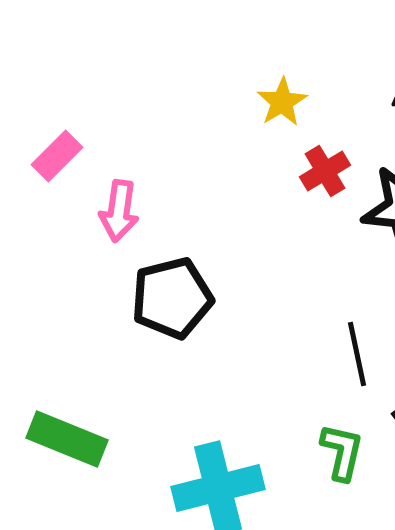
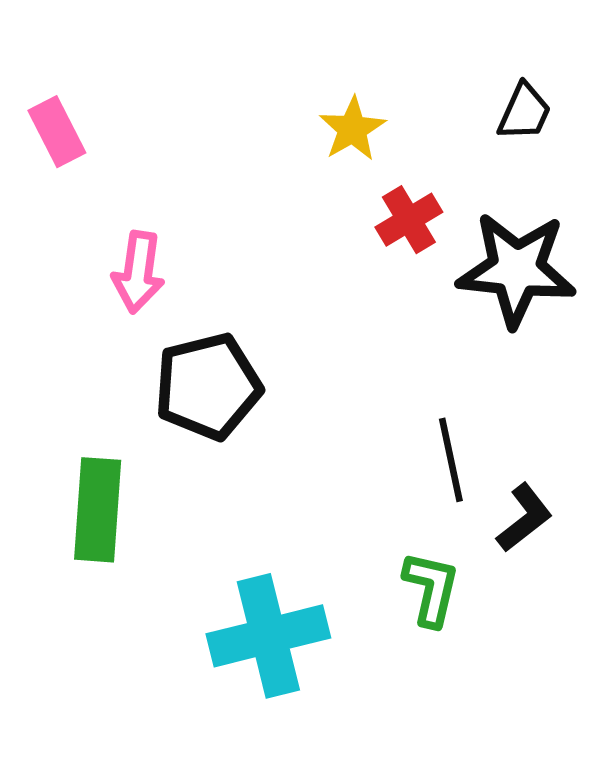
pink rectangle: (57, 156) -> (57, 132), moved, turned -72
green rectangle: (67, 439) -> (98, 510), moved, turned 72

